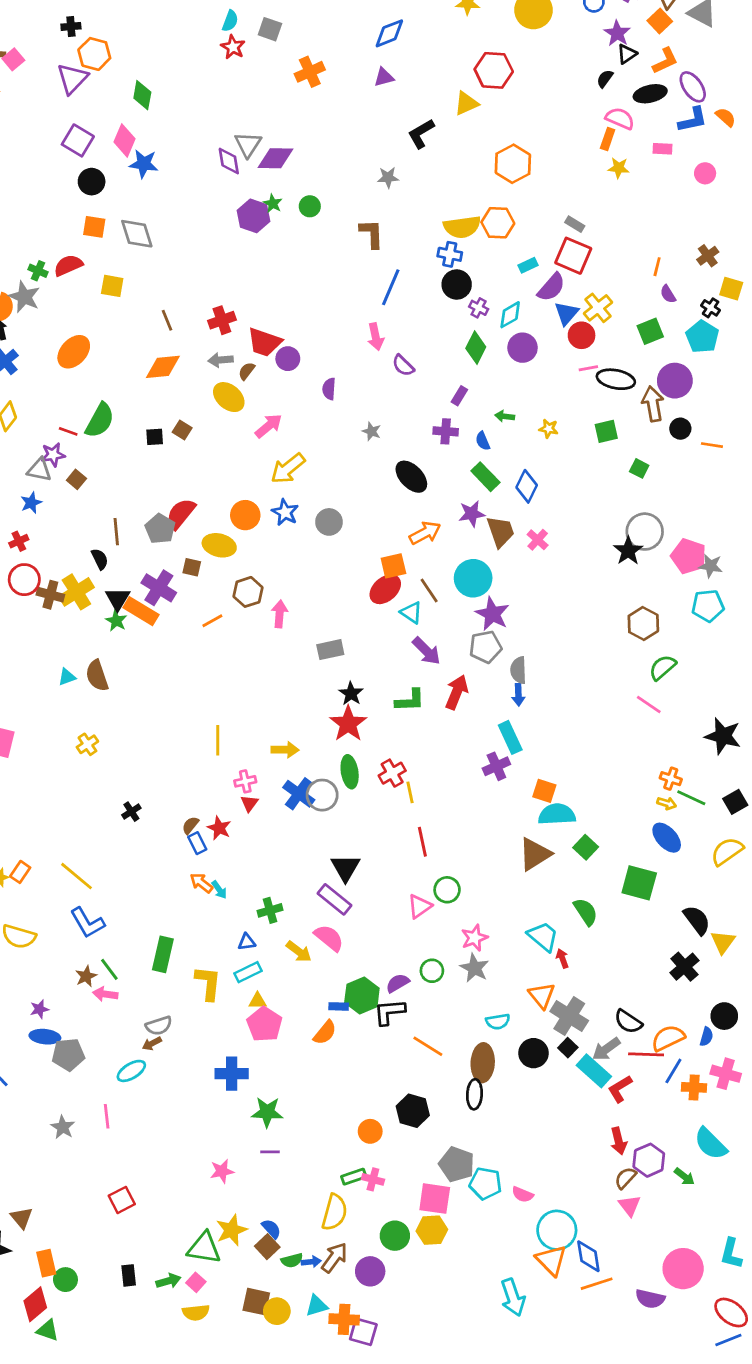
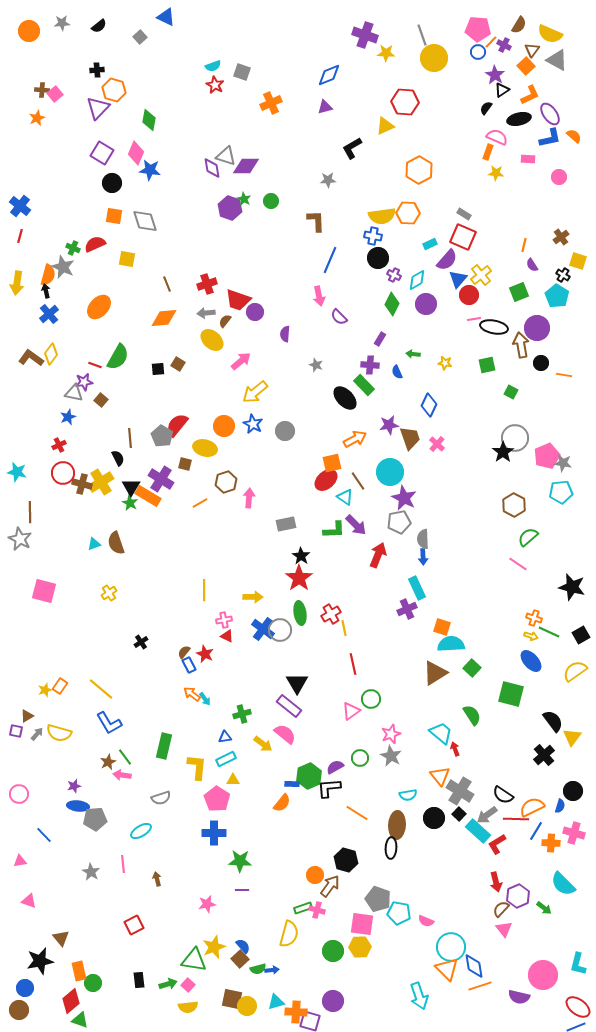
cyan semicircle: (230, 21) -> (213, 66), turned 49
gray triangle: (248, 145) -> (226, 156), turned -45
green rectangle: (485, 477) -> (364, 385), moved
pink pentagon: (689, 556) -> (547, 456), turned 30
green L-shape: (410, 700) -> (334, 530), moved
red triangle: (249, 803) -> (227, 636), turned -40
pink pentagon: (264, 1024) -> (217, 799), moved
brown arrow: (152, 1044) -> (157, 879), moved, turned 104
brown arrow: (334, 1258) -> (330, 886), moved
purple circle: (370, 1271) -> (333, 1001), moved

